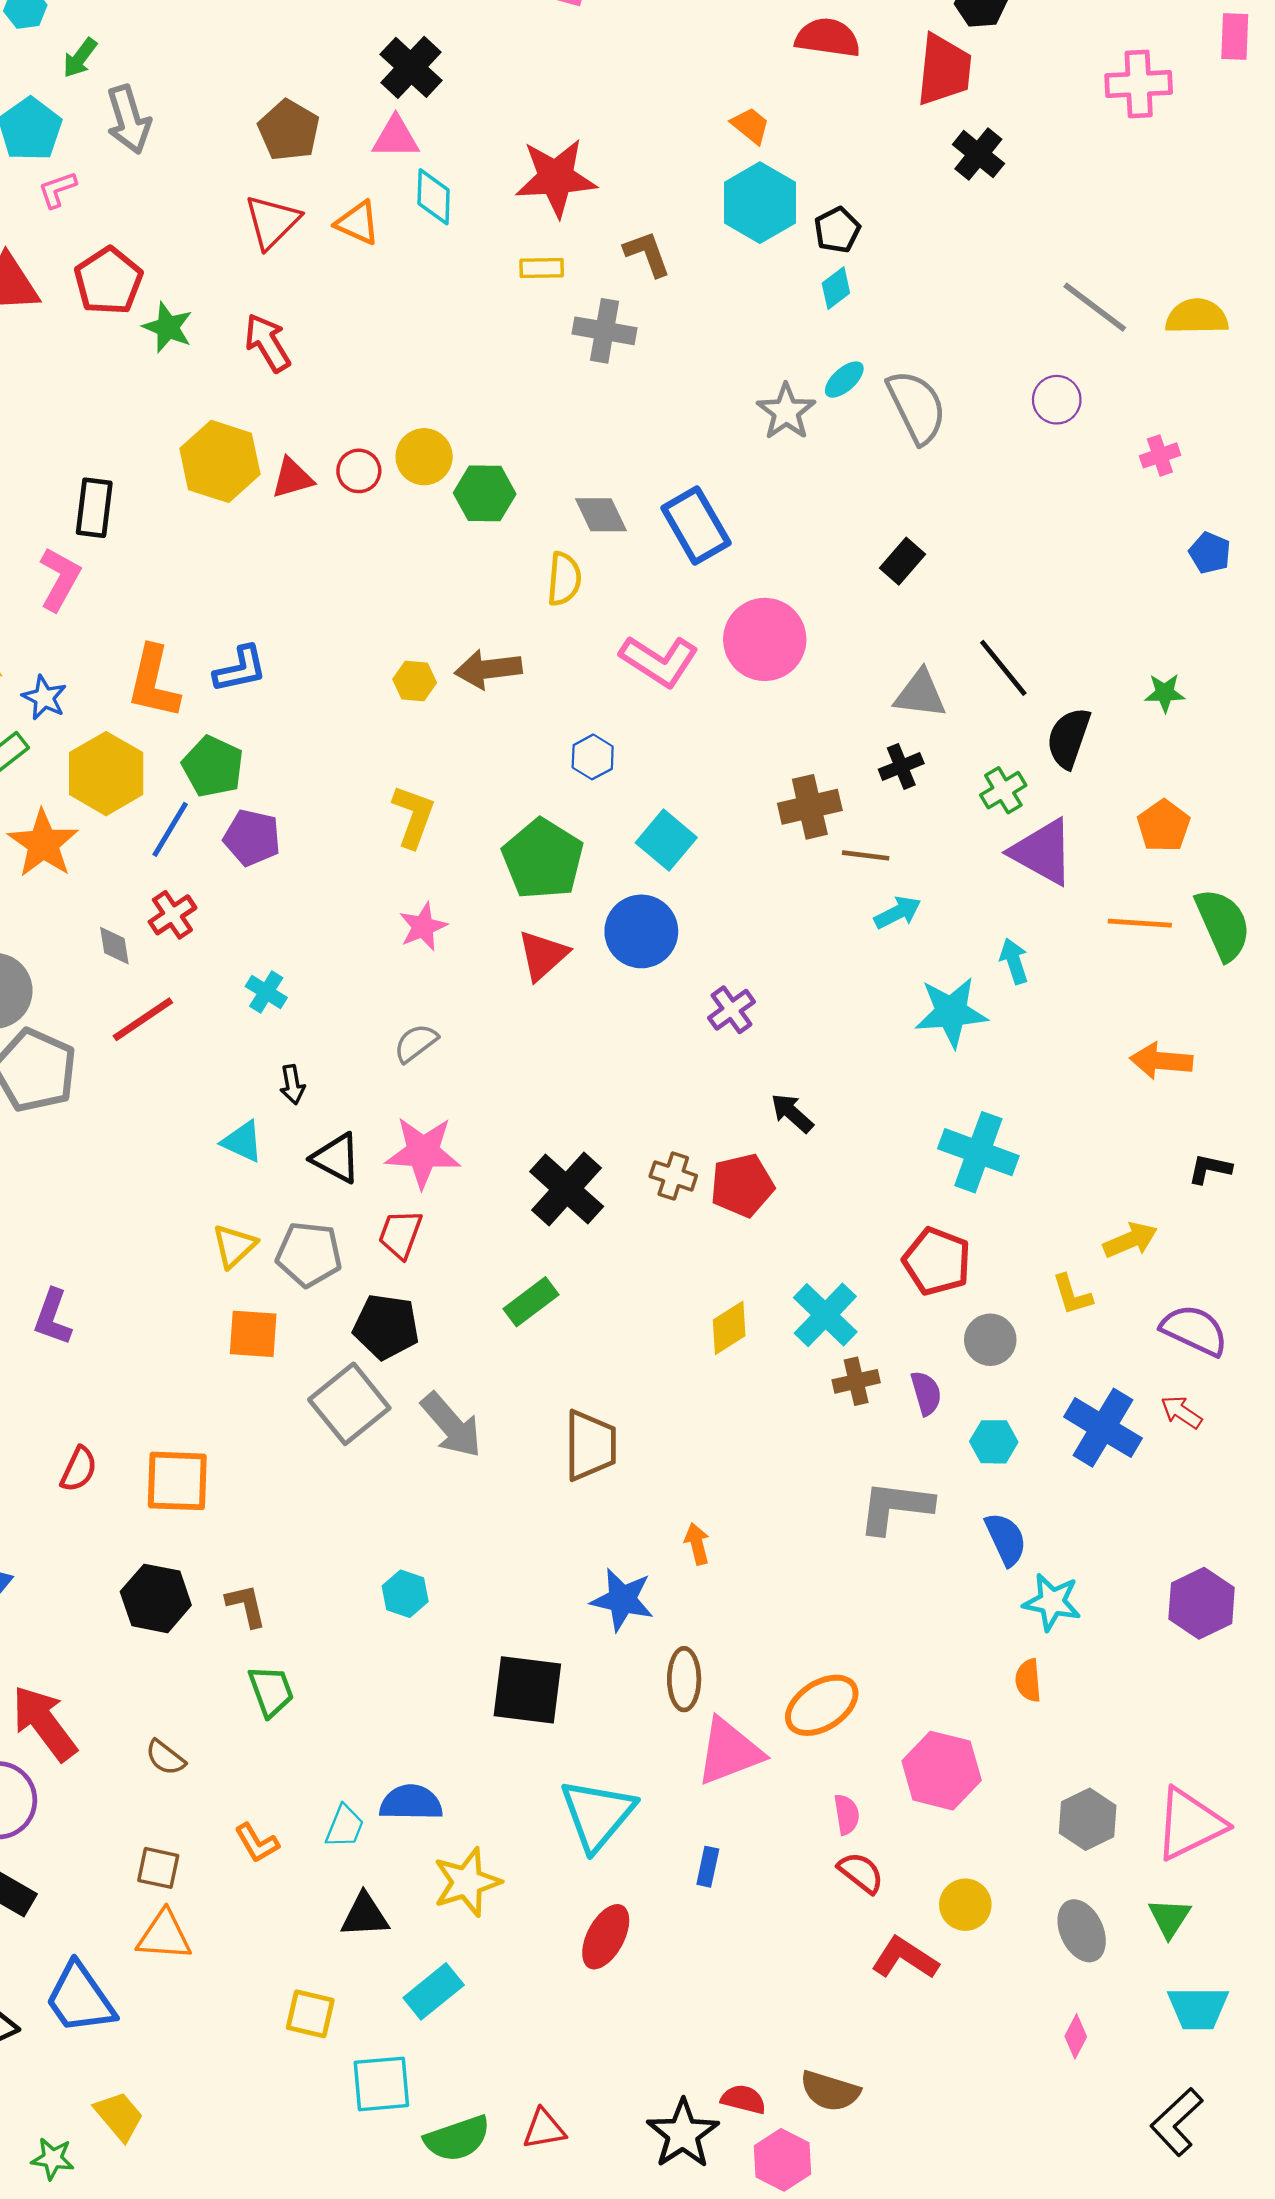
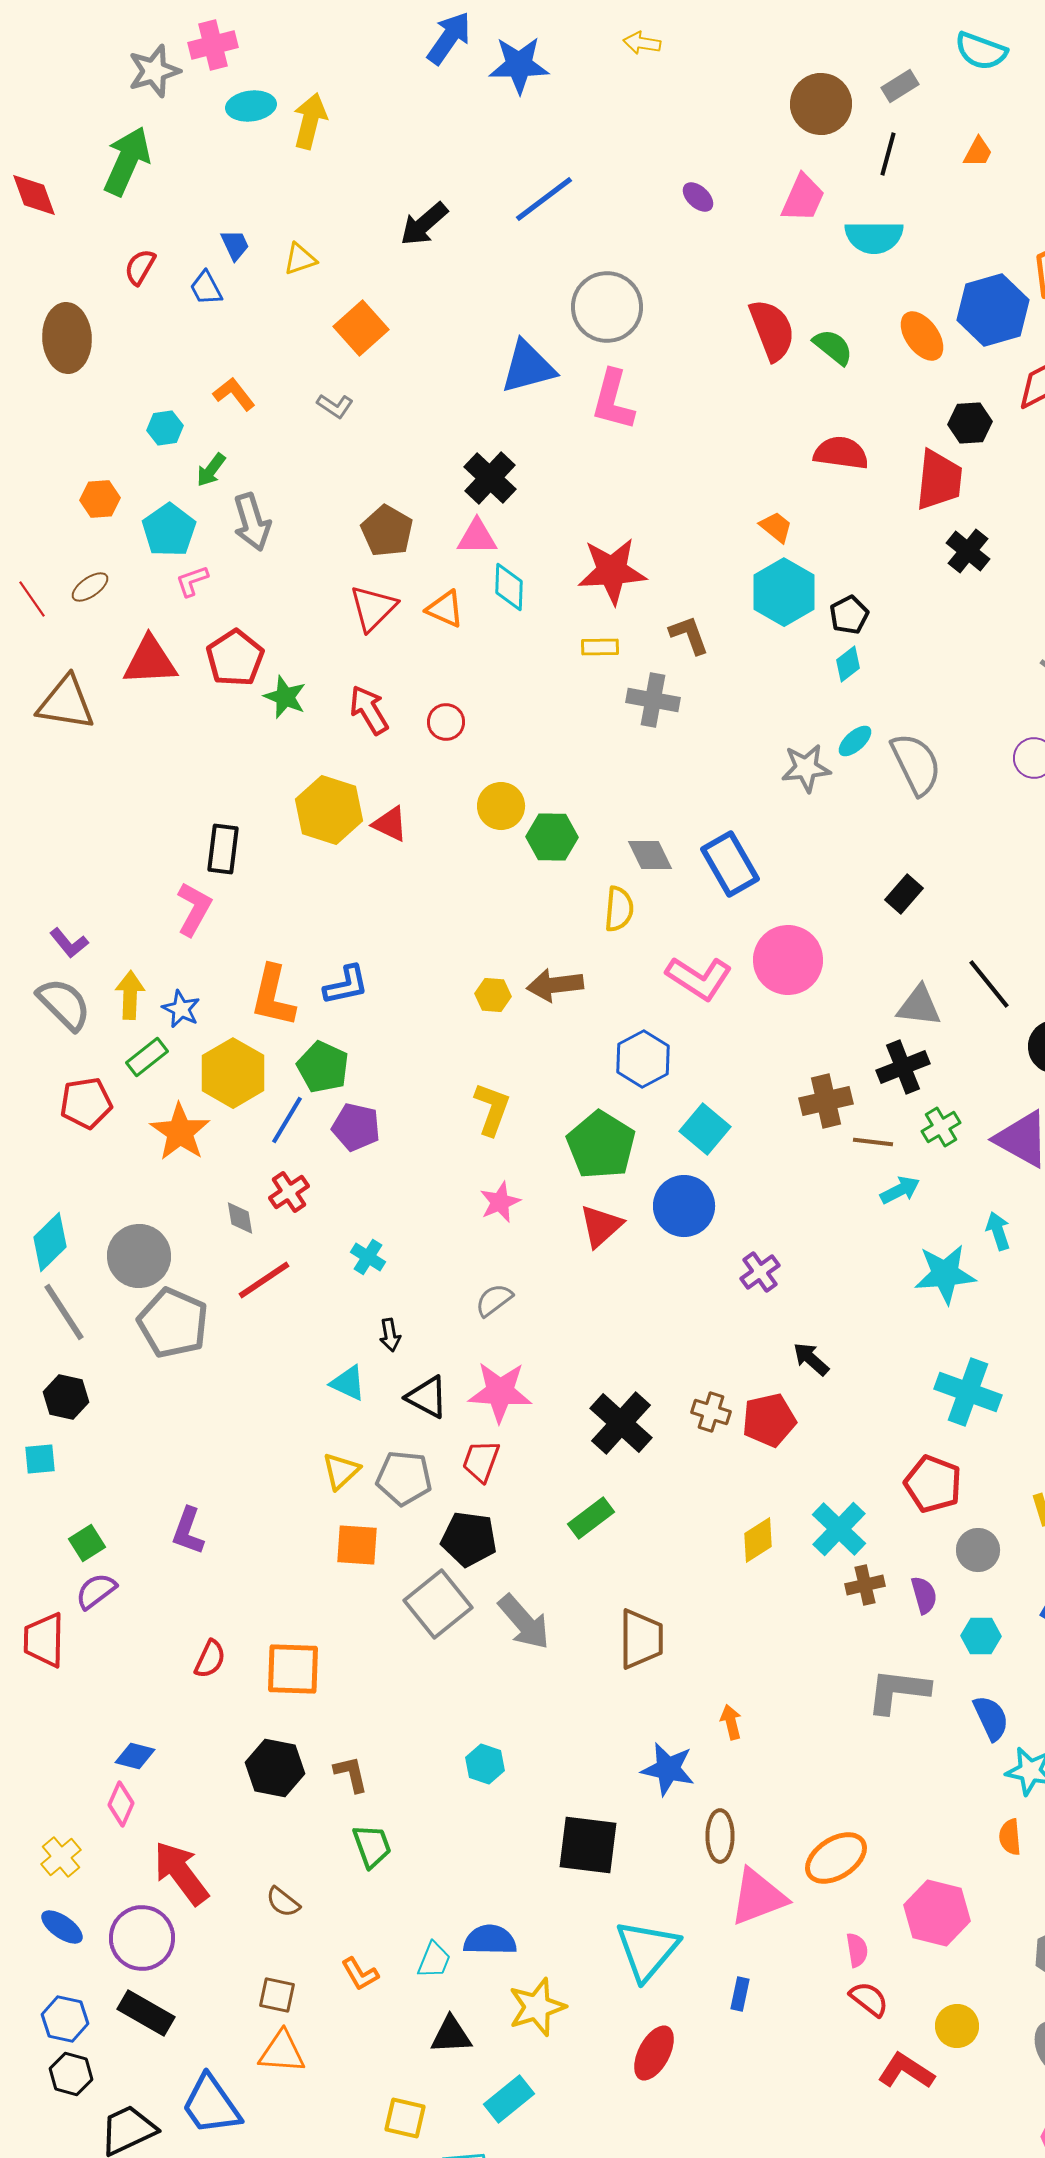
gray star: (786, 412) -> (806, 768), turned 30
red circle: (359, 471) -> (446, 722), moved
red triangle: (292, 478) -> (390, 824), turned 42
blue hexagon: (593, 757) -> (643, 1059), size x1.5
black cross: (901, 766) -> (903, 1067), size x1.4
green cross: (1003, 790) -> (941, 1127), moved

